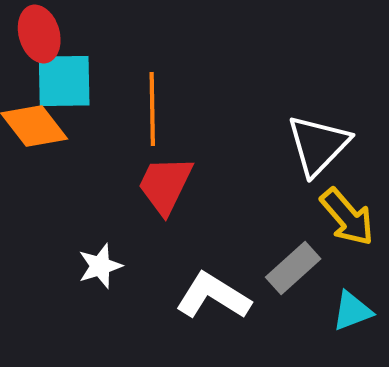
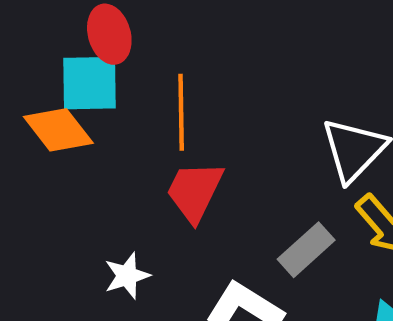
red ellipse: (39, 34) -> (109, 34), moved
gray rectangle: (293, 268) -> (306, 250), moved

